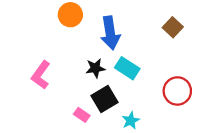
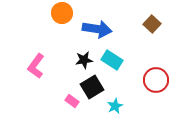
blue arrow: (110, 33) -> (97, 29), turned -72

